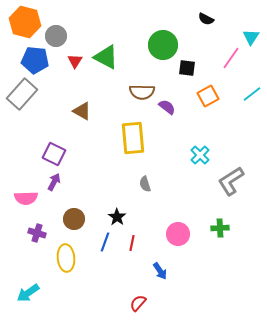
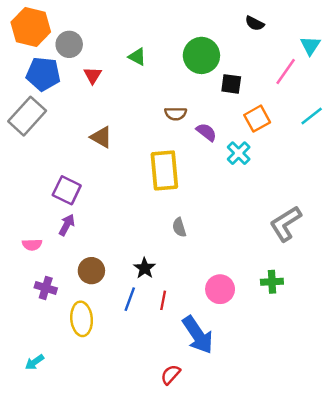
green triangle: (106, 57) -> (137, 57), moved, size x0.6
brown semicircle: (142, 92) -> (176, 114), size x0.7
cyan cross: (200, 155) -> (239, 153), moved
pink semicircle: (26, 198) -> (32, 245), size x0.7
blue arrow: (160, 271) -> (198, 335), size x1.8
cyan arrow: (28, 293) -> (35, 362), size x0.7

